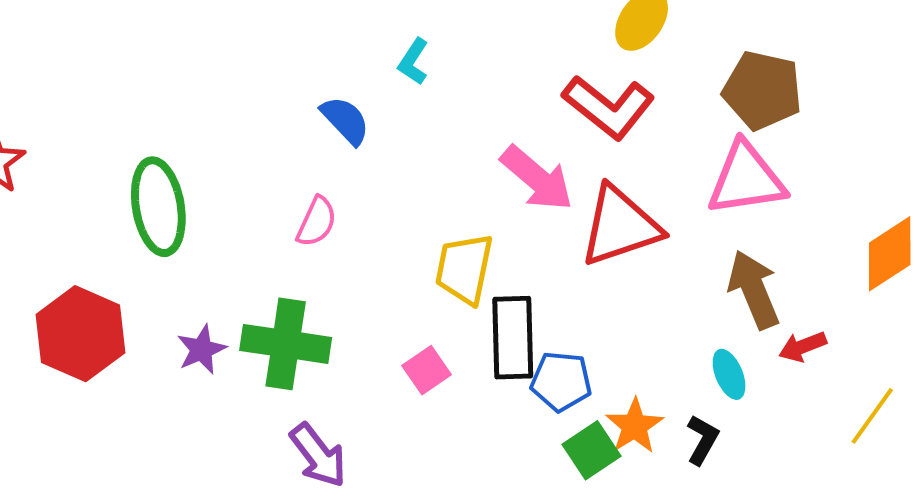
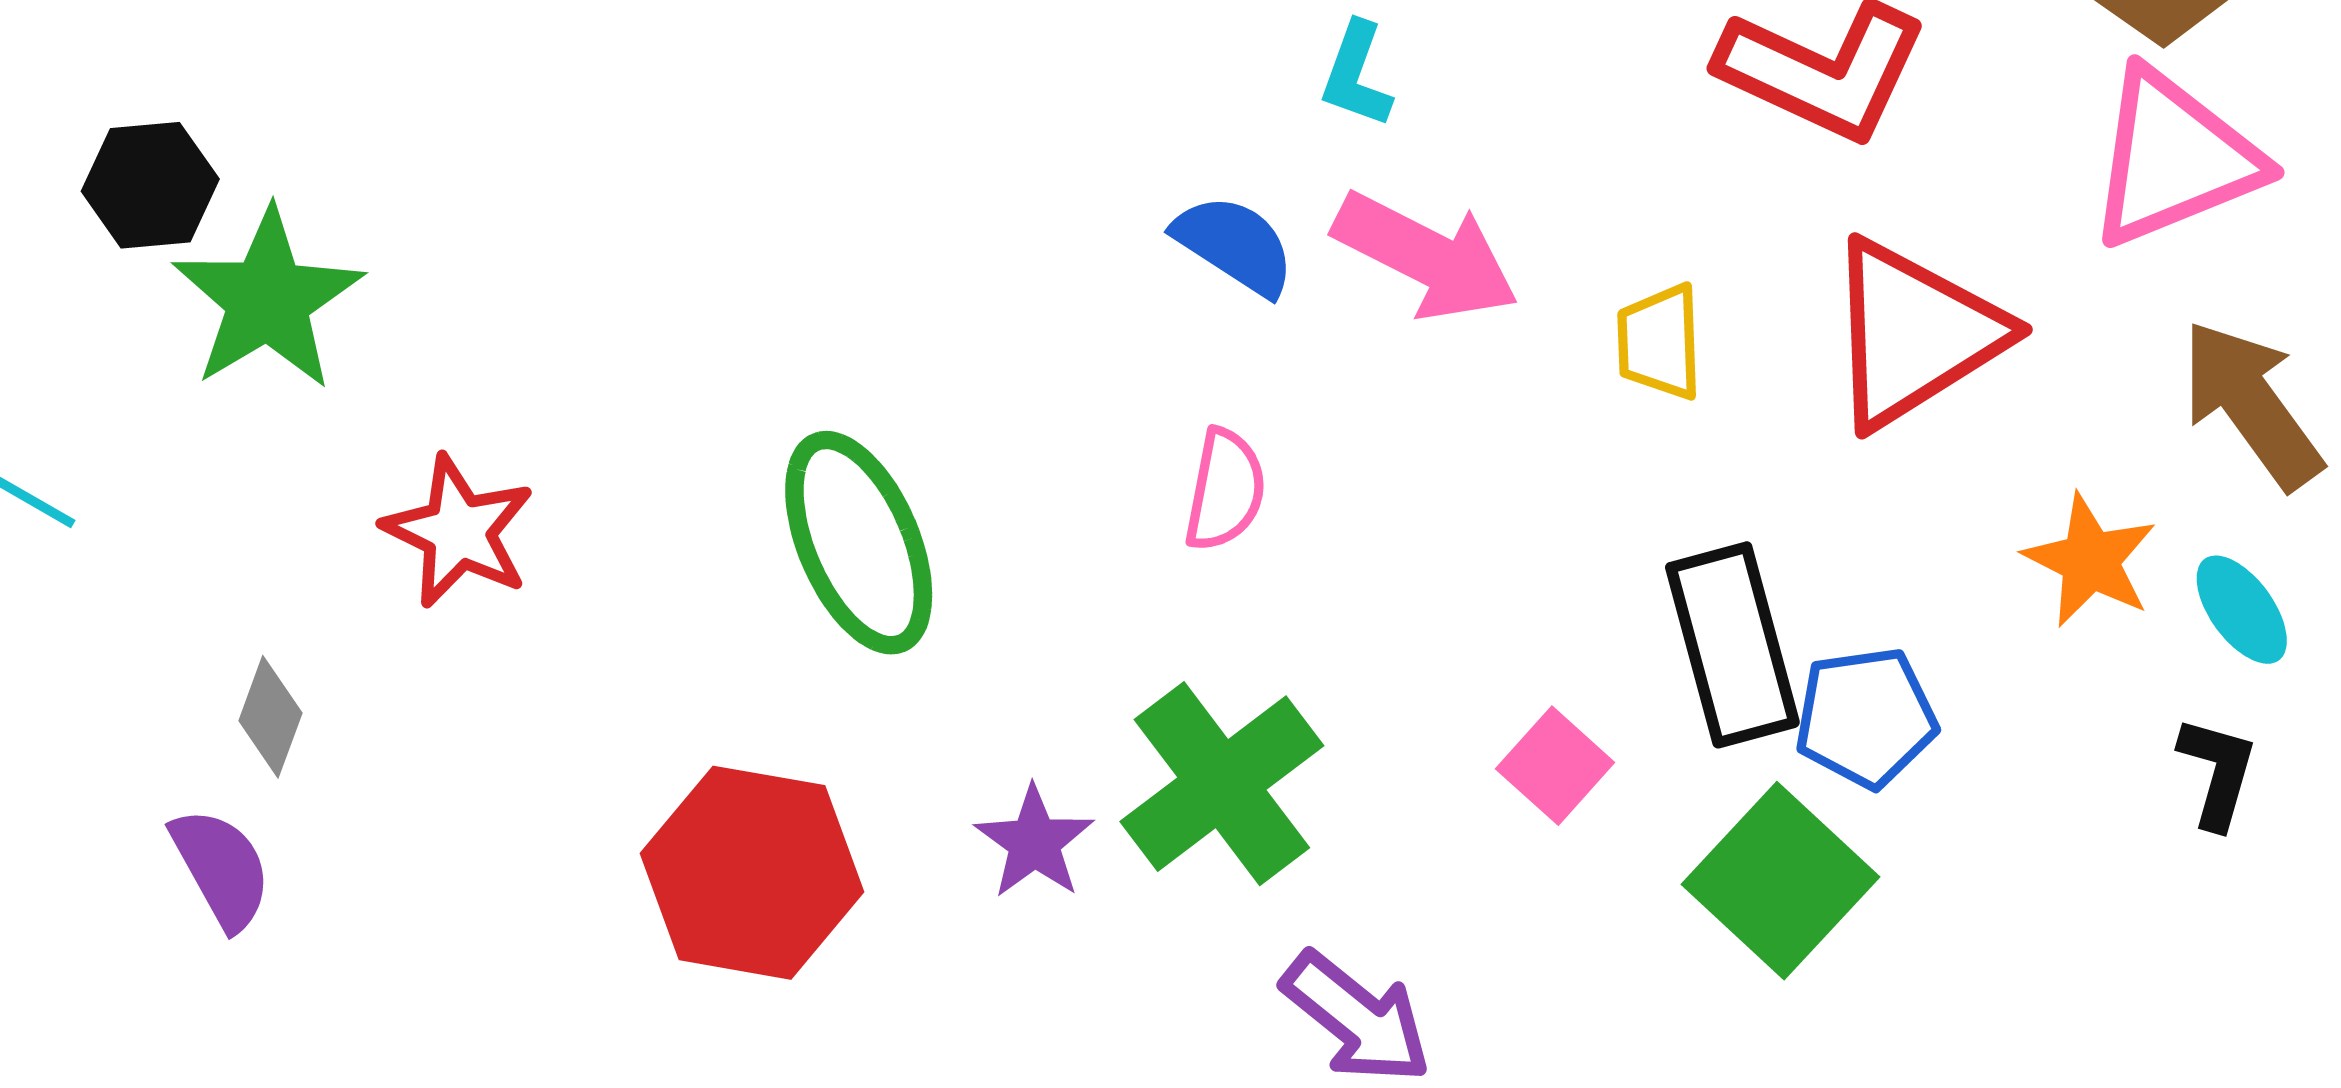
pink arrow: (537, 178) -> (1426, 256), moved
yellow trapezoid: (464, 269) -> (1659, 342), moved, size x0.7
green cross: (286, 344) -> (1222, 784), turned -32
orange star: (635, 426) -> (2090, 561), moved
green square: (592, 450) -> (1781, 881), moved, size x1.4

